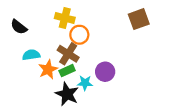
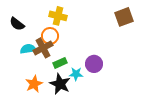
orange circle: (79, 35) -> (50, 36), moved
brown cross: (68, 54) -> (43, 48), moved, turned 30
orange star: (48, 69) -> (34, 84), moved

